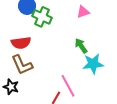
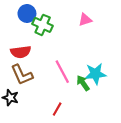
green arrow: (81, 46) -> (83, 83), moved
pink line: (68, 86) -> (62, 72), moved

